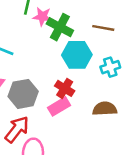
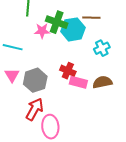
pink star: (42, 17) -> (42, 31), moved
cyan hexagon: (77, 55) -> (73, 29), moved
pink rectangle: (59, 106) -> (78, 82), moved, turned 54

